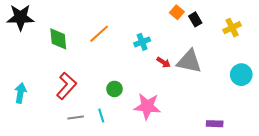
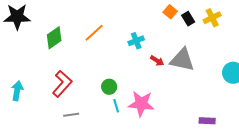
yellow cross: (232, 28) -> (212, 18), moved
green diamond: (58, 39) -> (54, 38), turned 60
cyan line: (101, 116) -> (116, 106), moved

